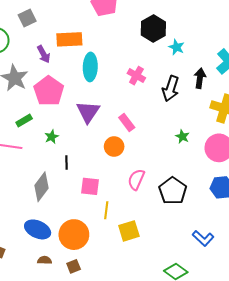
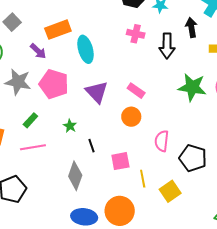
pink cross: (136, 76) -> (136, 34), moved
green rectangle: (24, 120) -> (30, 120), moved
green star: (182, 137) -> (192, 87), size x2.0
black pentagon: (173, 191) -> (193, 158), moved

